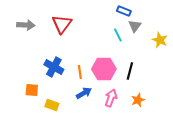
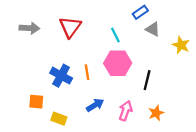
blue rectangle: (124, 11) -> (140, 12), turned -56
gray triangle: (135, 26) -> (153, 29), turned -40
cyan line: (118, 35) -> (115, 35), moved
pink hexagon: (104, 69) -> (118, 63), moved
orange line: (80, 72) -> (87, 72), moved

